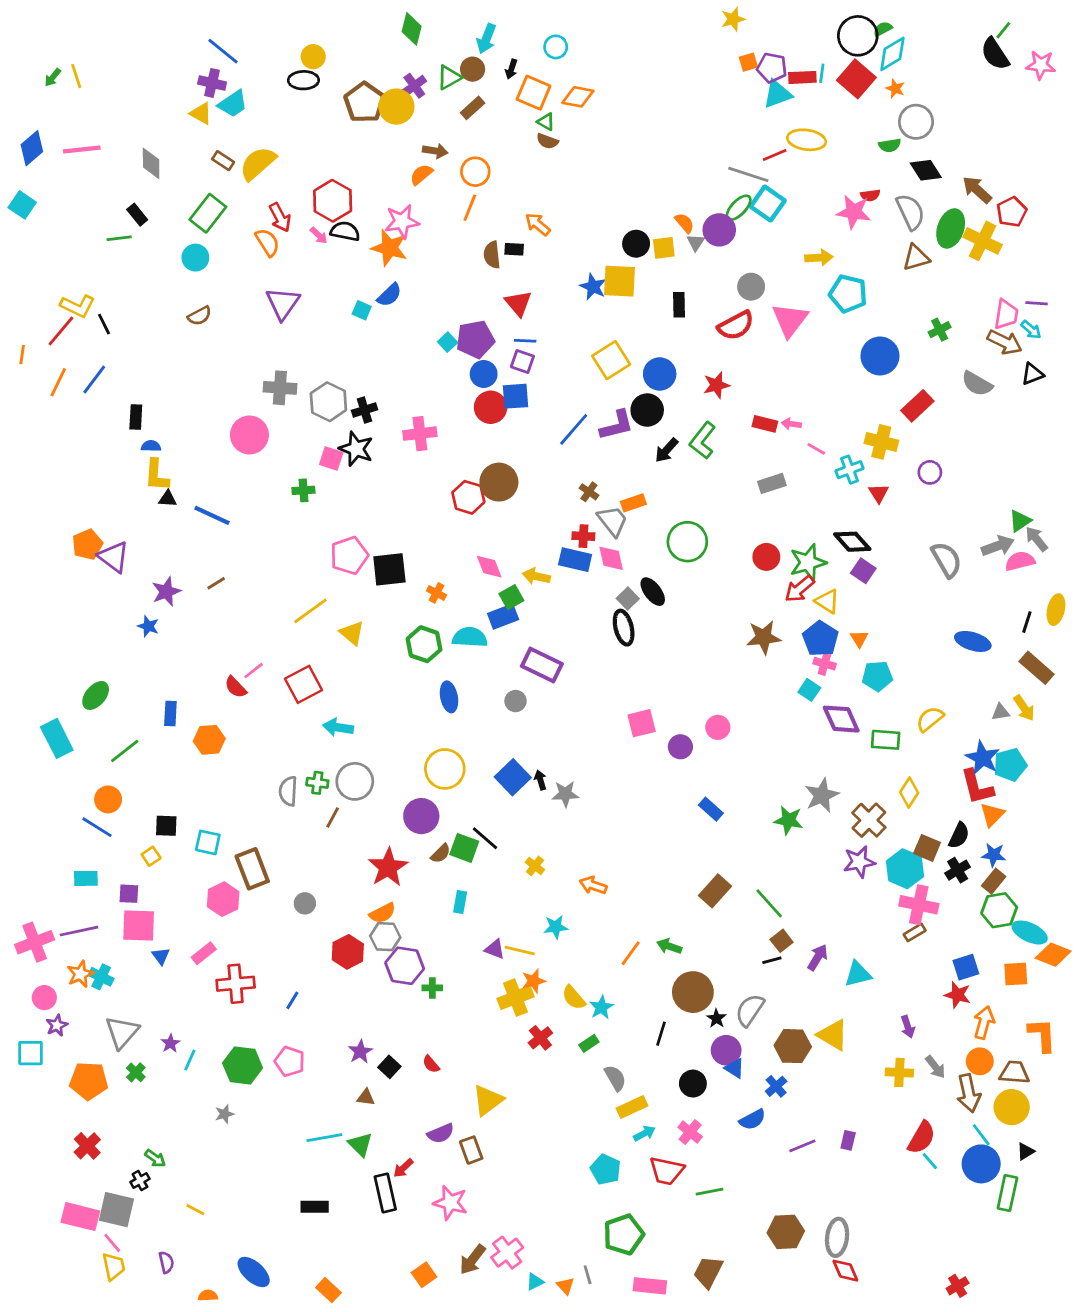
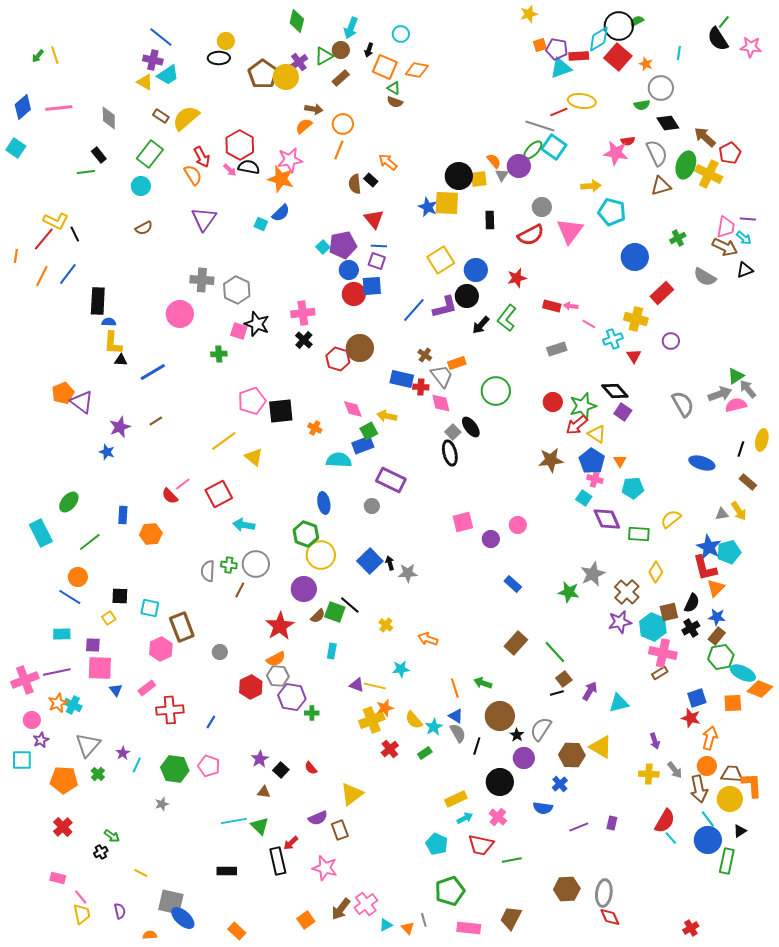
cyan diamond: (892, 54) -> (599, 39), moved
cyan line: (822, 73) -> (679, 53), moved
black circle: (636, 244) -> (459, 176), size x1.4
black rectangle: (514, 249) -> (371, 180), turned 40
black cross: (364, 410) -> (304, 340), moved, turned -30
black rectangle: (136, 417) -> (98, 301), size x1.5
blue line: (212, 515) -> (153, 372), turned -56
blue rectangle: (575, 560) -> (402, 379), moved
green hexagon: (424, 644) -> (306, 534), moved
brown rectangle: (1037, 668) -> (748, 482), size x0.7
brown square: (927, 848) -> (669, 612), turned -36
orange line: (631, 953) -> (455, 688), turned -54
orange L-shape: (1042, 1035) -> (752, 785), moved
blue triangle: (734, 1068) -> (456, 716), moved
gray semicircle: (615, 1078) -> (458, 733), moved
black circle: (693, 1084) -> (500, 782), size x1.4
blue semicircle: (752, 1120) -> (543, 808), turned 36
gray square: (116, 1210) -> (171, 902), moved
pink rectangle: (80, 1217) -> (58, 878), size x0.6

